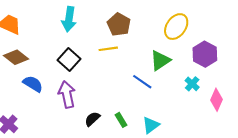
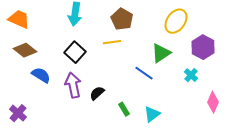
pink diamond: (217, 100) -> (213, 102), moved
black semicircle: (92, 119) -> (97, 93), moved

